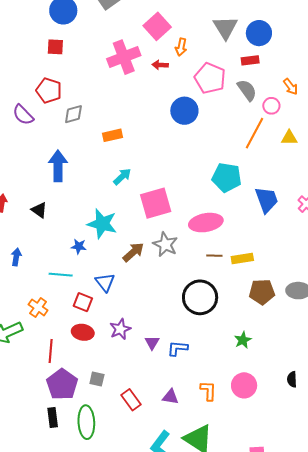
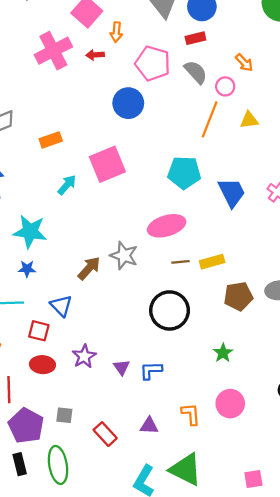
pink square: (156, 203) -> (107, 164), moved
cyan star: (102, 224) -> (30, 232), moved

